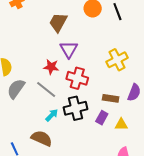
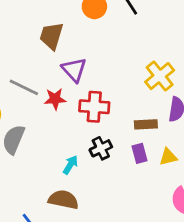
yellow cross: (117, 60) -> (160, 76), moved
gray line: (46, 89) -> (24, 87), moved
black cross: (76, 108) -> (101, 148), size x0.7
purple rectangle: (102, 118) -> (140, 153), turned -32

